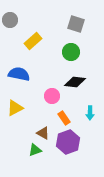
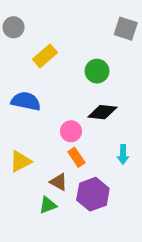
gray square: (76, 24) -> (126, 29), moved
yellow triangle: (15, 108) -> (20, 161), moved
orange rectangle: (64, 118) -> (76, 157), moved

